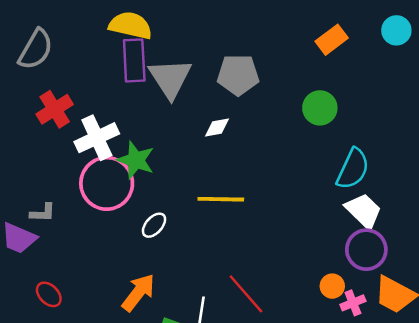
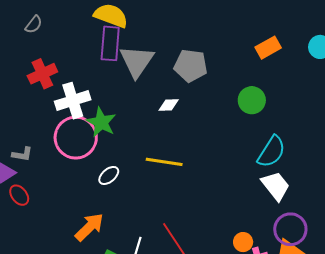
gray semicircle: (36, 49) -> (34, 24), size x0.6
purple circle: (366, 250) -> (290, 229), moved
red ellipse: (49, 294) -> (19, 195), moved

